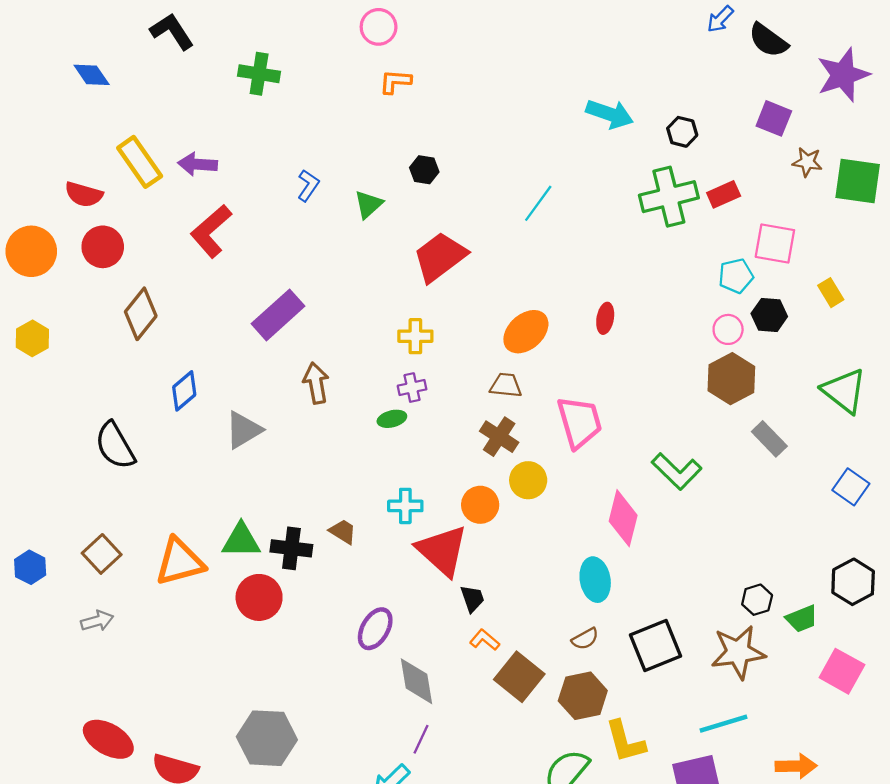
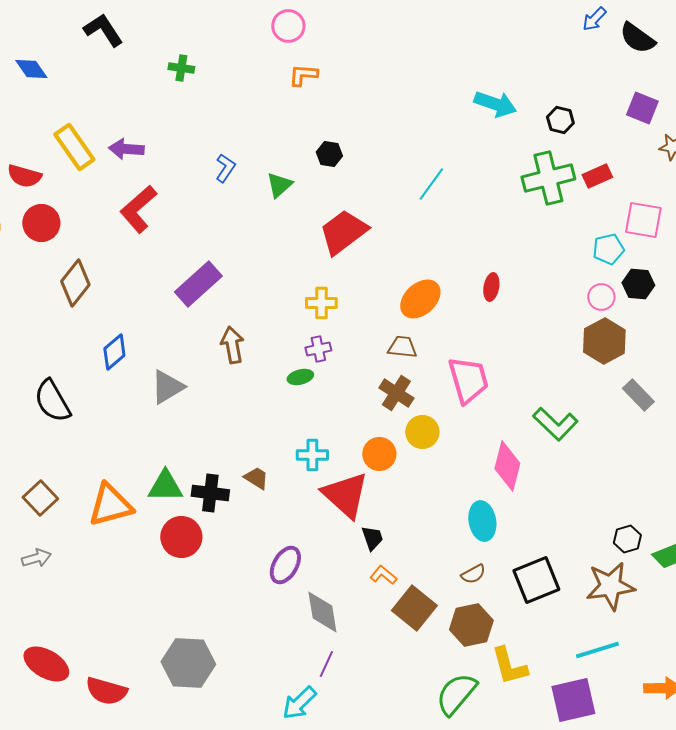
green cross: (259, 74) -> (181, 68), size x0.7

